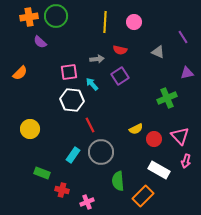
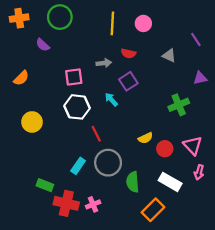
orange cross: (29, 17) -> (19, 18), moved
cyan arrow: (92, 84) -> (111, 99), moved
yellow circle: (30, 129) -> (32, 122), moved
green semicircle: (118, 181) -> (133, 182), moved
red cross: (62, 190) -> (66, 203), size x1.6
pink cross: (87, 202) -> (93, 204), moved

